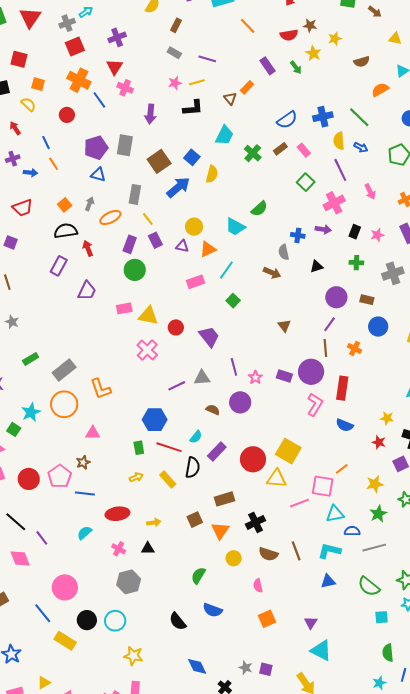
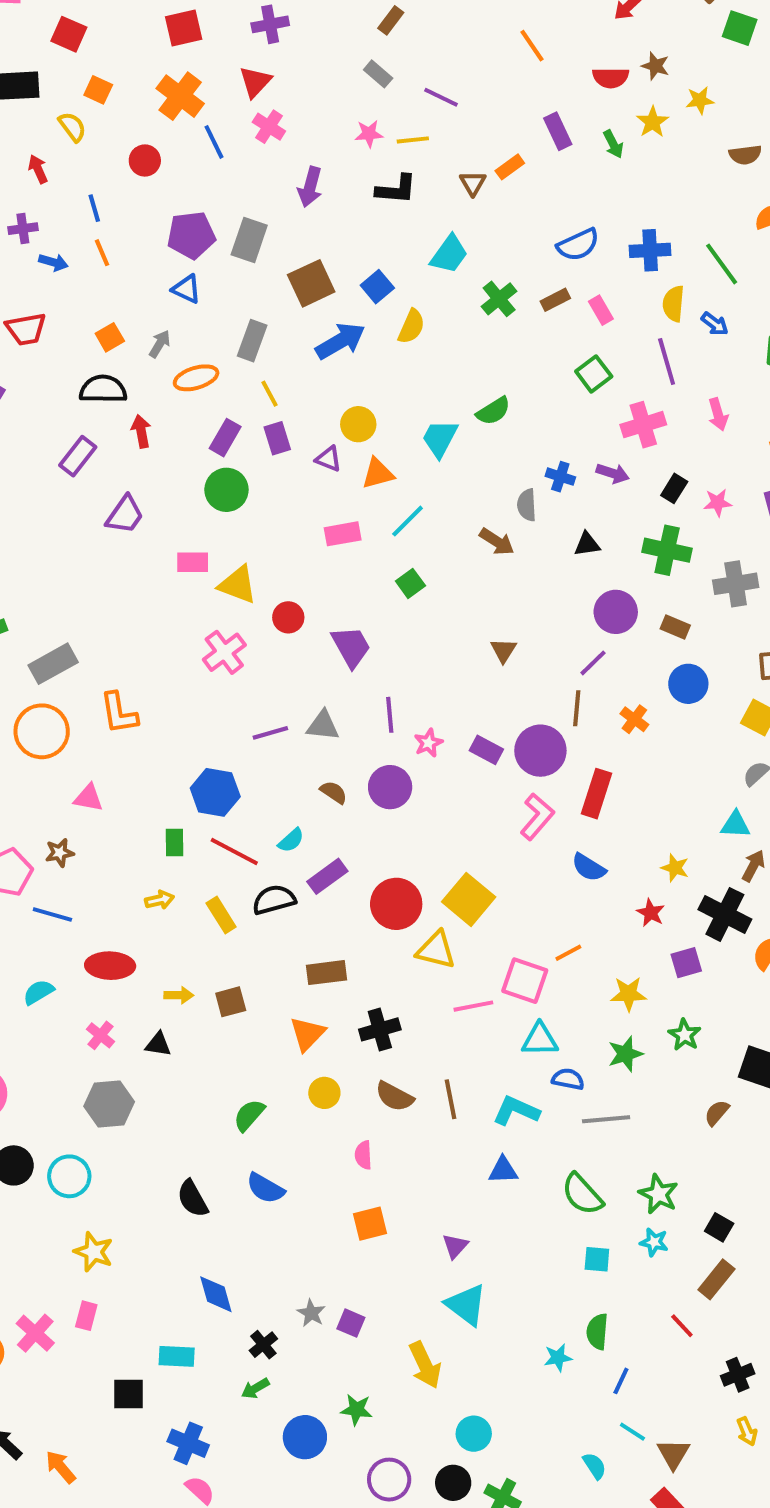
cyan trapezoid: (235, 227) -> (440, 438), turned 80
green cross: (356, 263) -> (667, 550), size x1.6
black semicircle: (193, 467) -> (274, 900), turned -125
brown square: (195, 520) -> (231, 1002), moved
cyan star: (379, 683) -> (558, 1358), moved

